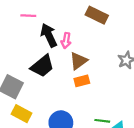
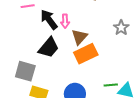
orange rectangle: (82, 81) -> (86, 54), size x1.6

